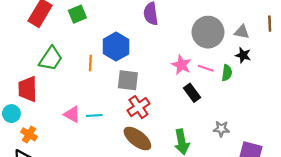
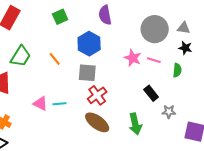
green square: (77, 14) -> (60, 17), moved
blue hexagon: (116, 47) -> (89, 44), moved
orange line: (90, 63) -> (55, 59), turned -40
green semicircle: (227, 73) -> (177, 70), moved
black rectangle: (192, 93) -> (151, 93), moved

